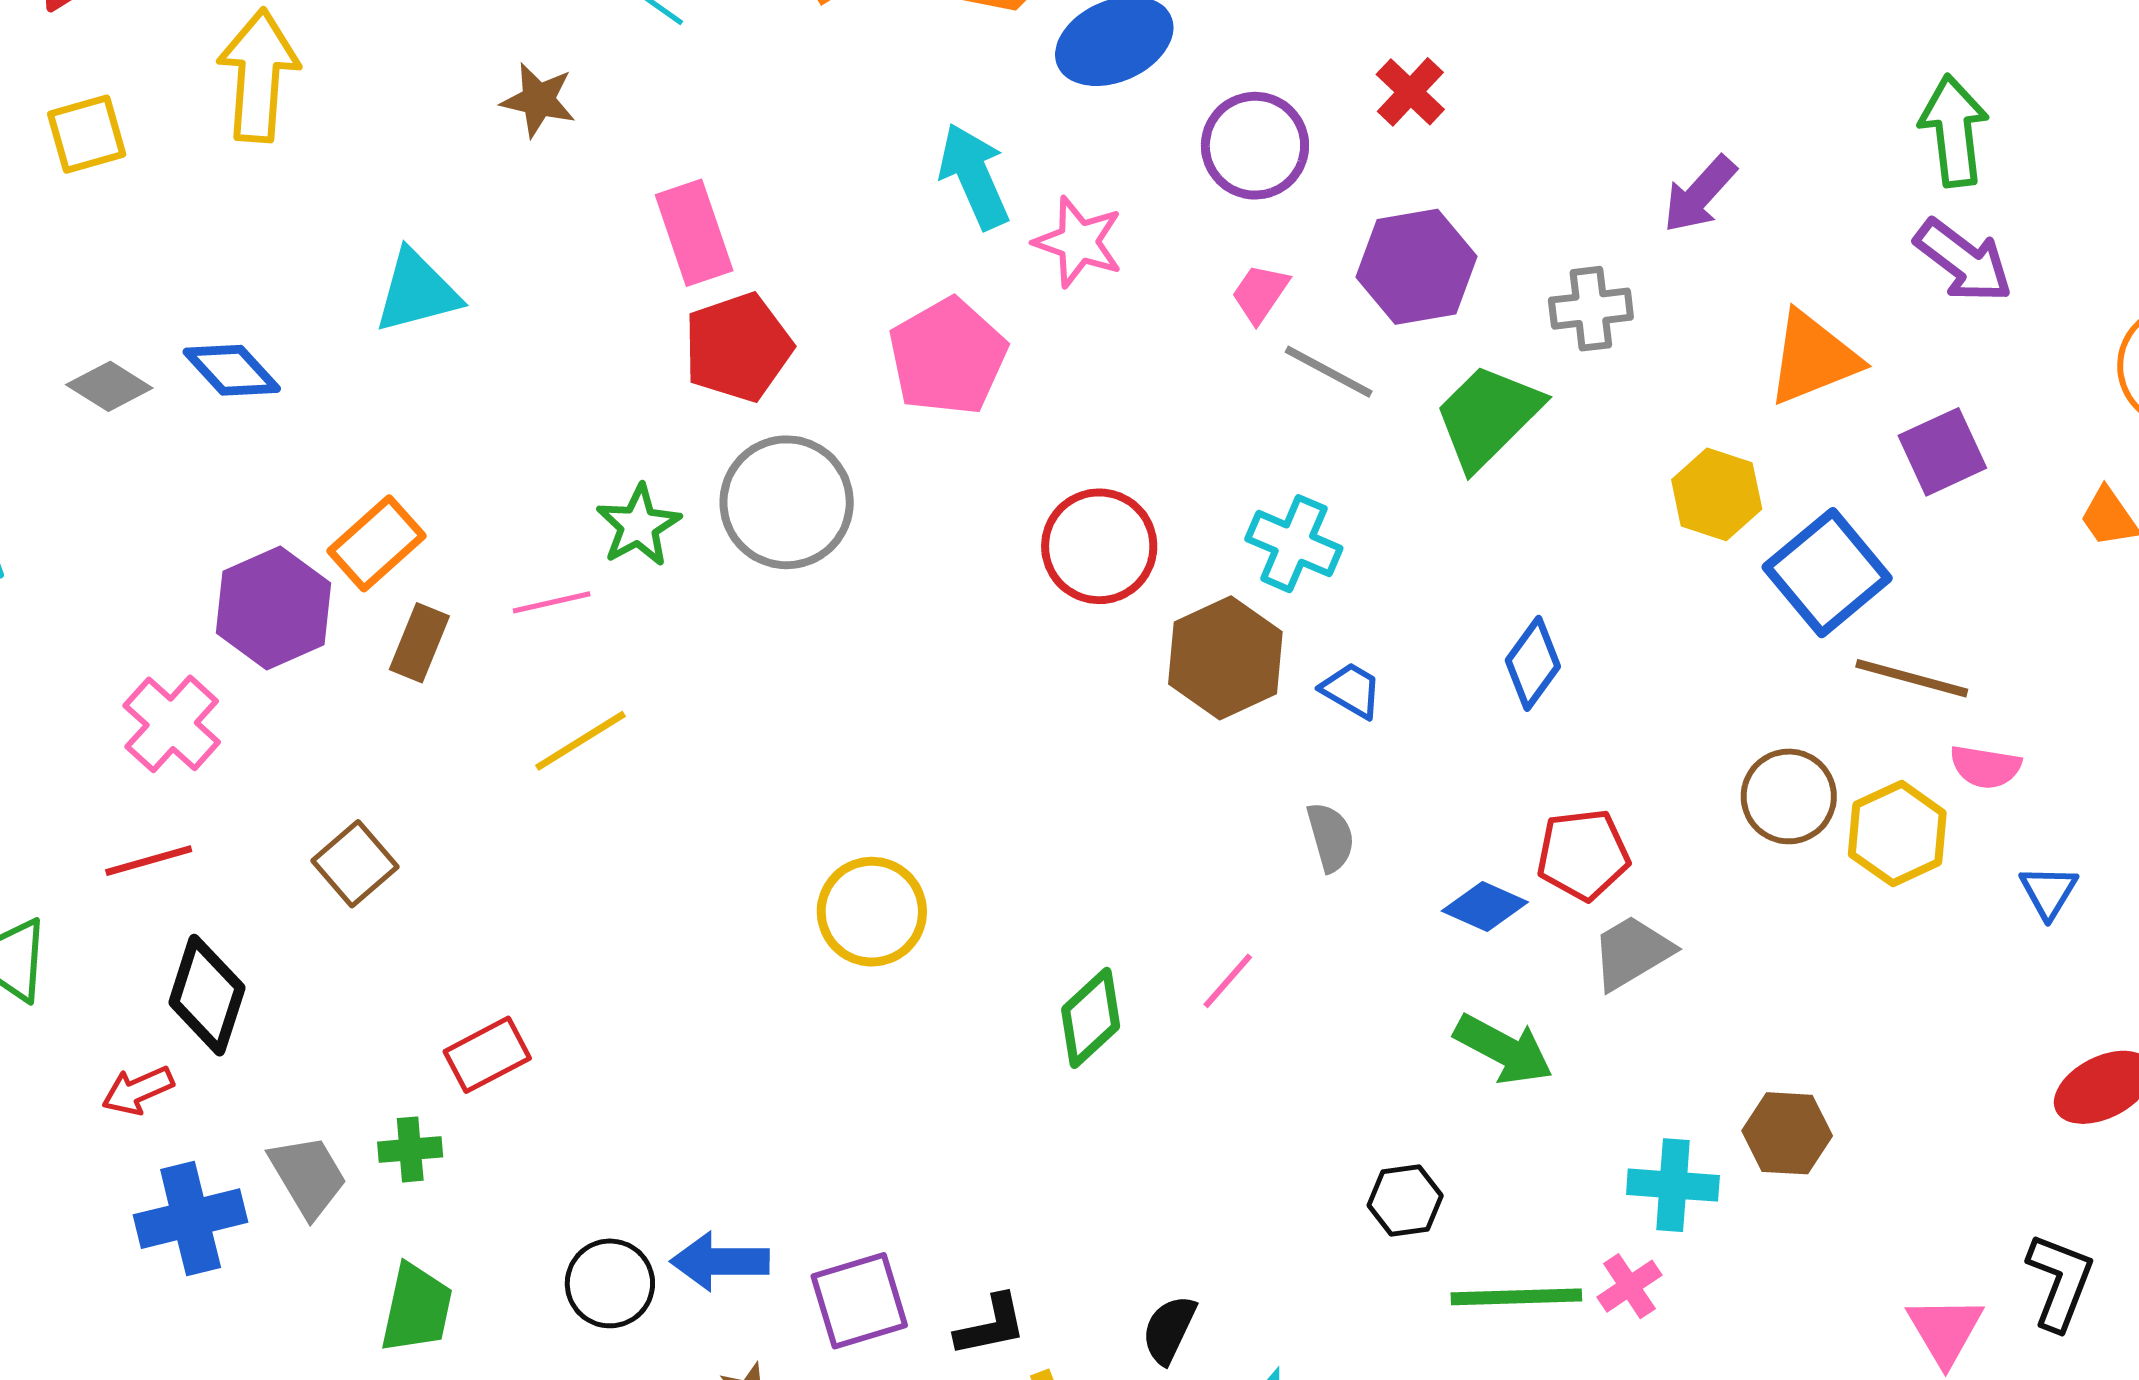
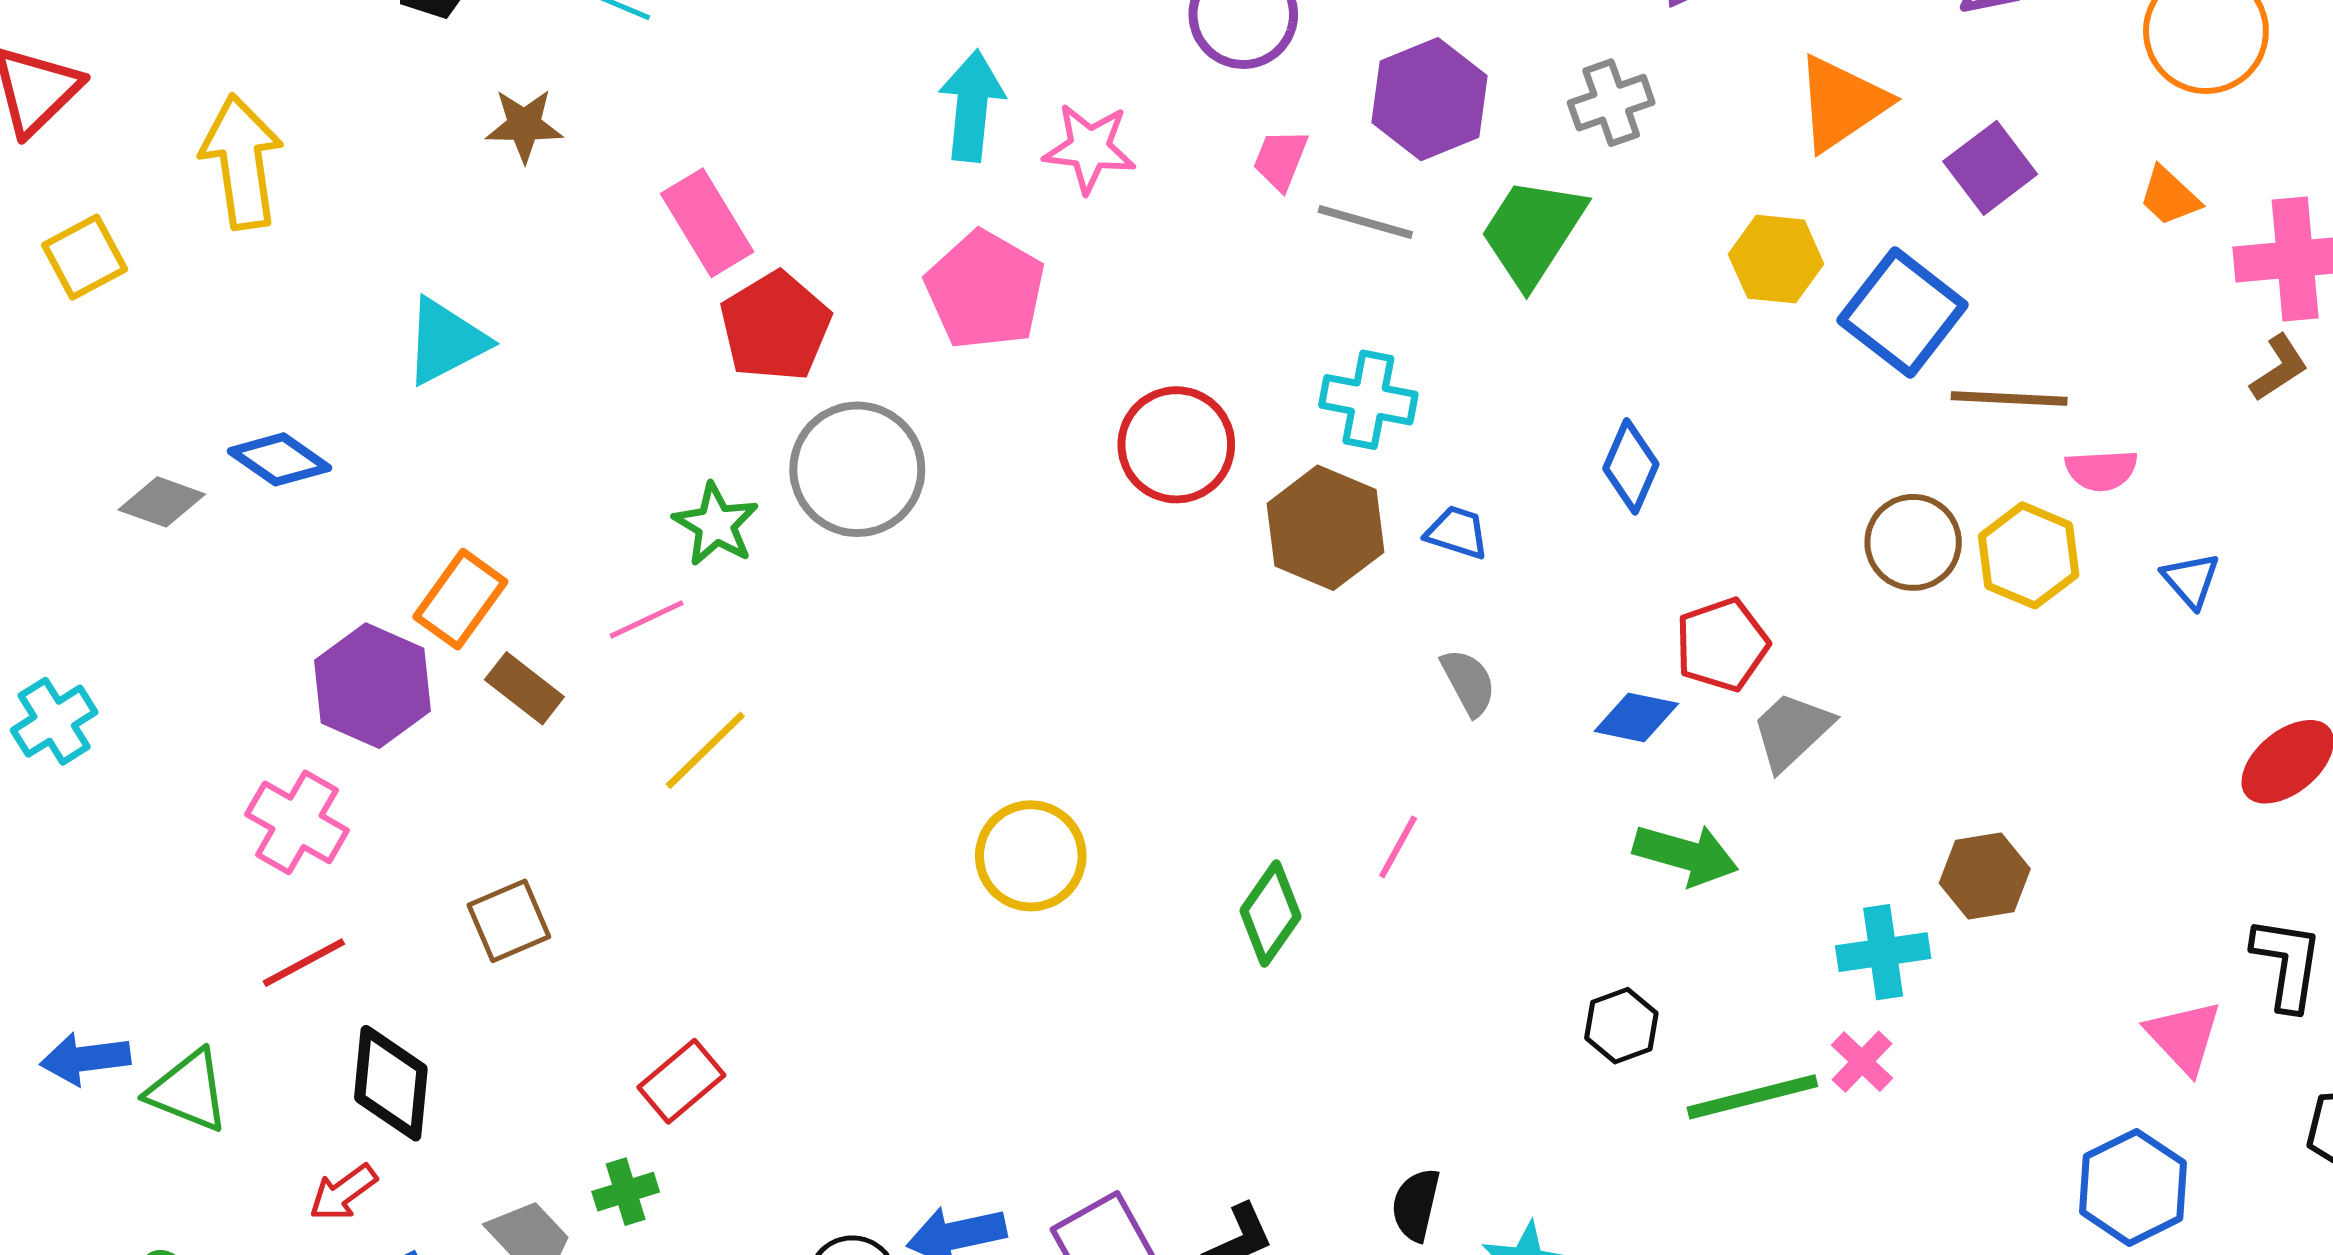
cyan arrow: (974, 176) -> (972, 106), turned 42
brown rectangle: (419, 643) -> (524, 688), turned -62
brown square: (355, 864) -> (509, 921), turned 30

